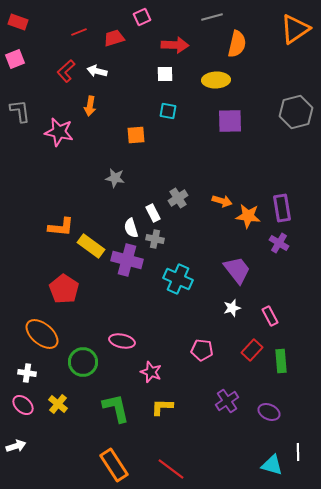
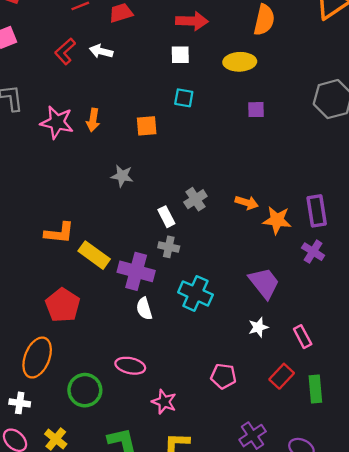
orange arrow: (90, 106) -> (93, 120), moved
purple square: (230, 121) -> (256, 110), size x0.6
white semicircle: (131, 228) -> (144, 309), moved
orange ellipse: (42, 334) -> (37, 358), turned 72

